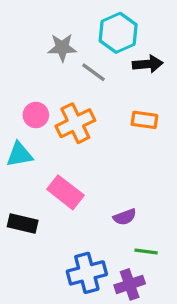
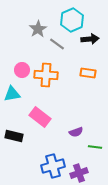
gray star: (62, 48) -> (38, 29), turned -30
orange cross: (75, 123) -> (46, 75), turned 30
green line: (146, 252) -> (95, 147), moved

